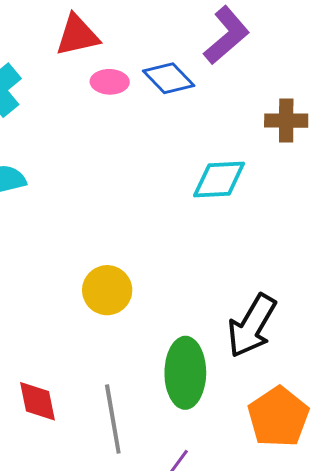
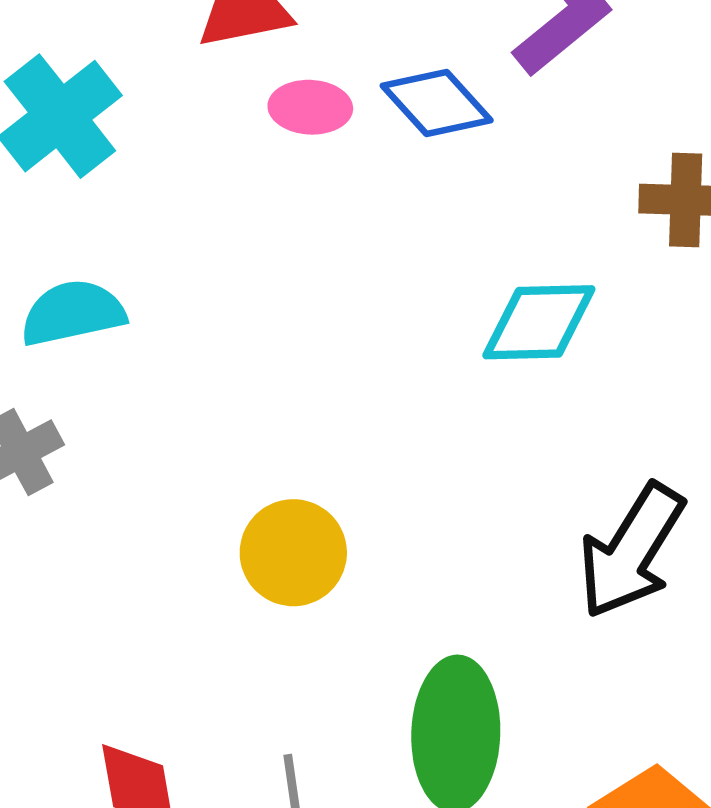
black arrow: (252, 326) -> (631, 551), moved

